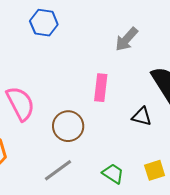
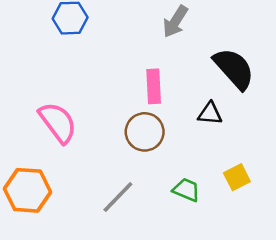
brown circle: (68, 126) -> (145, 132), moved

